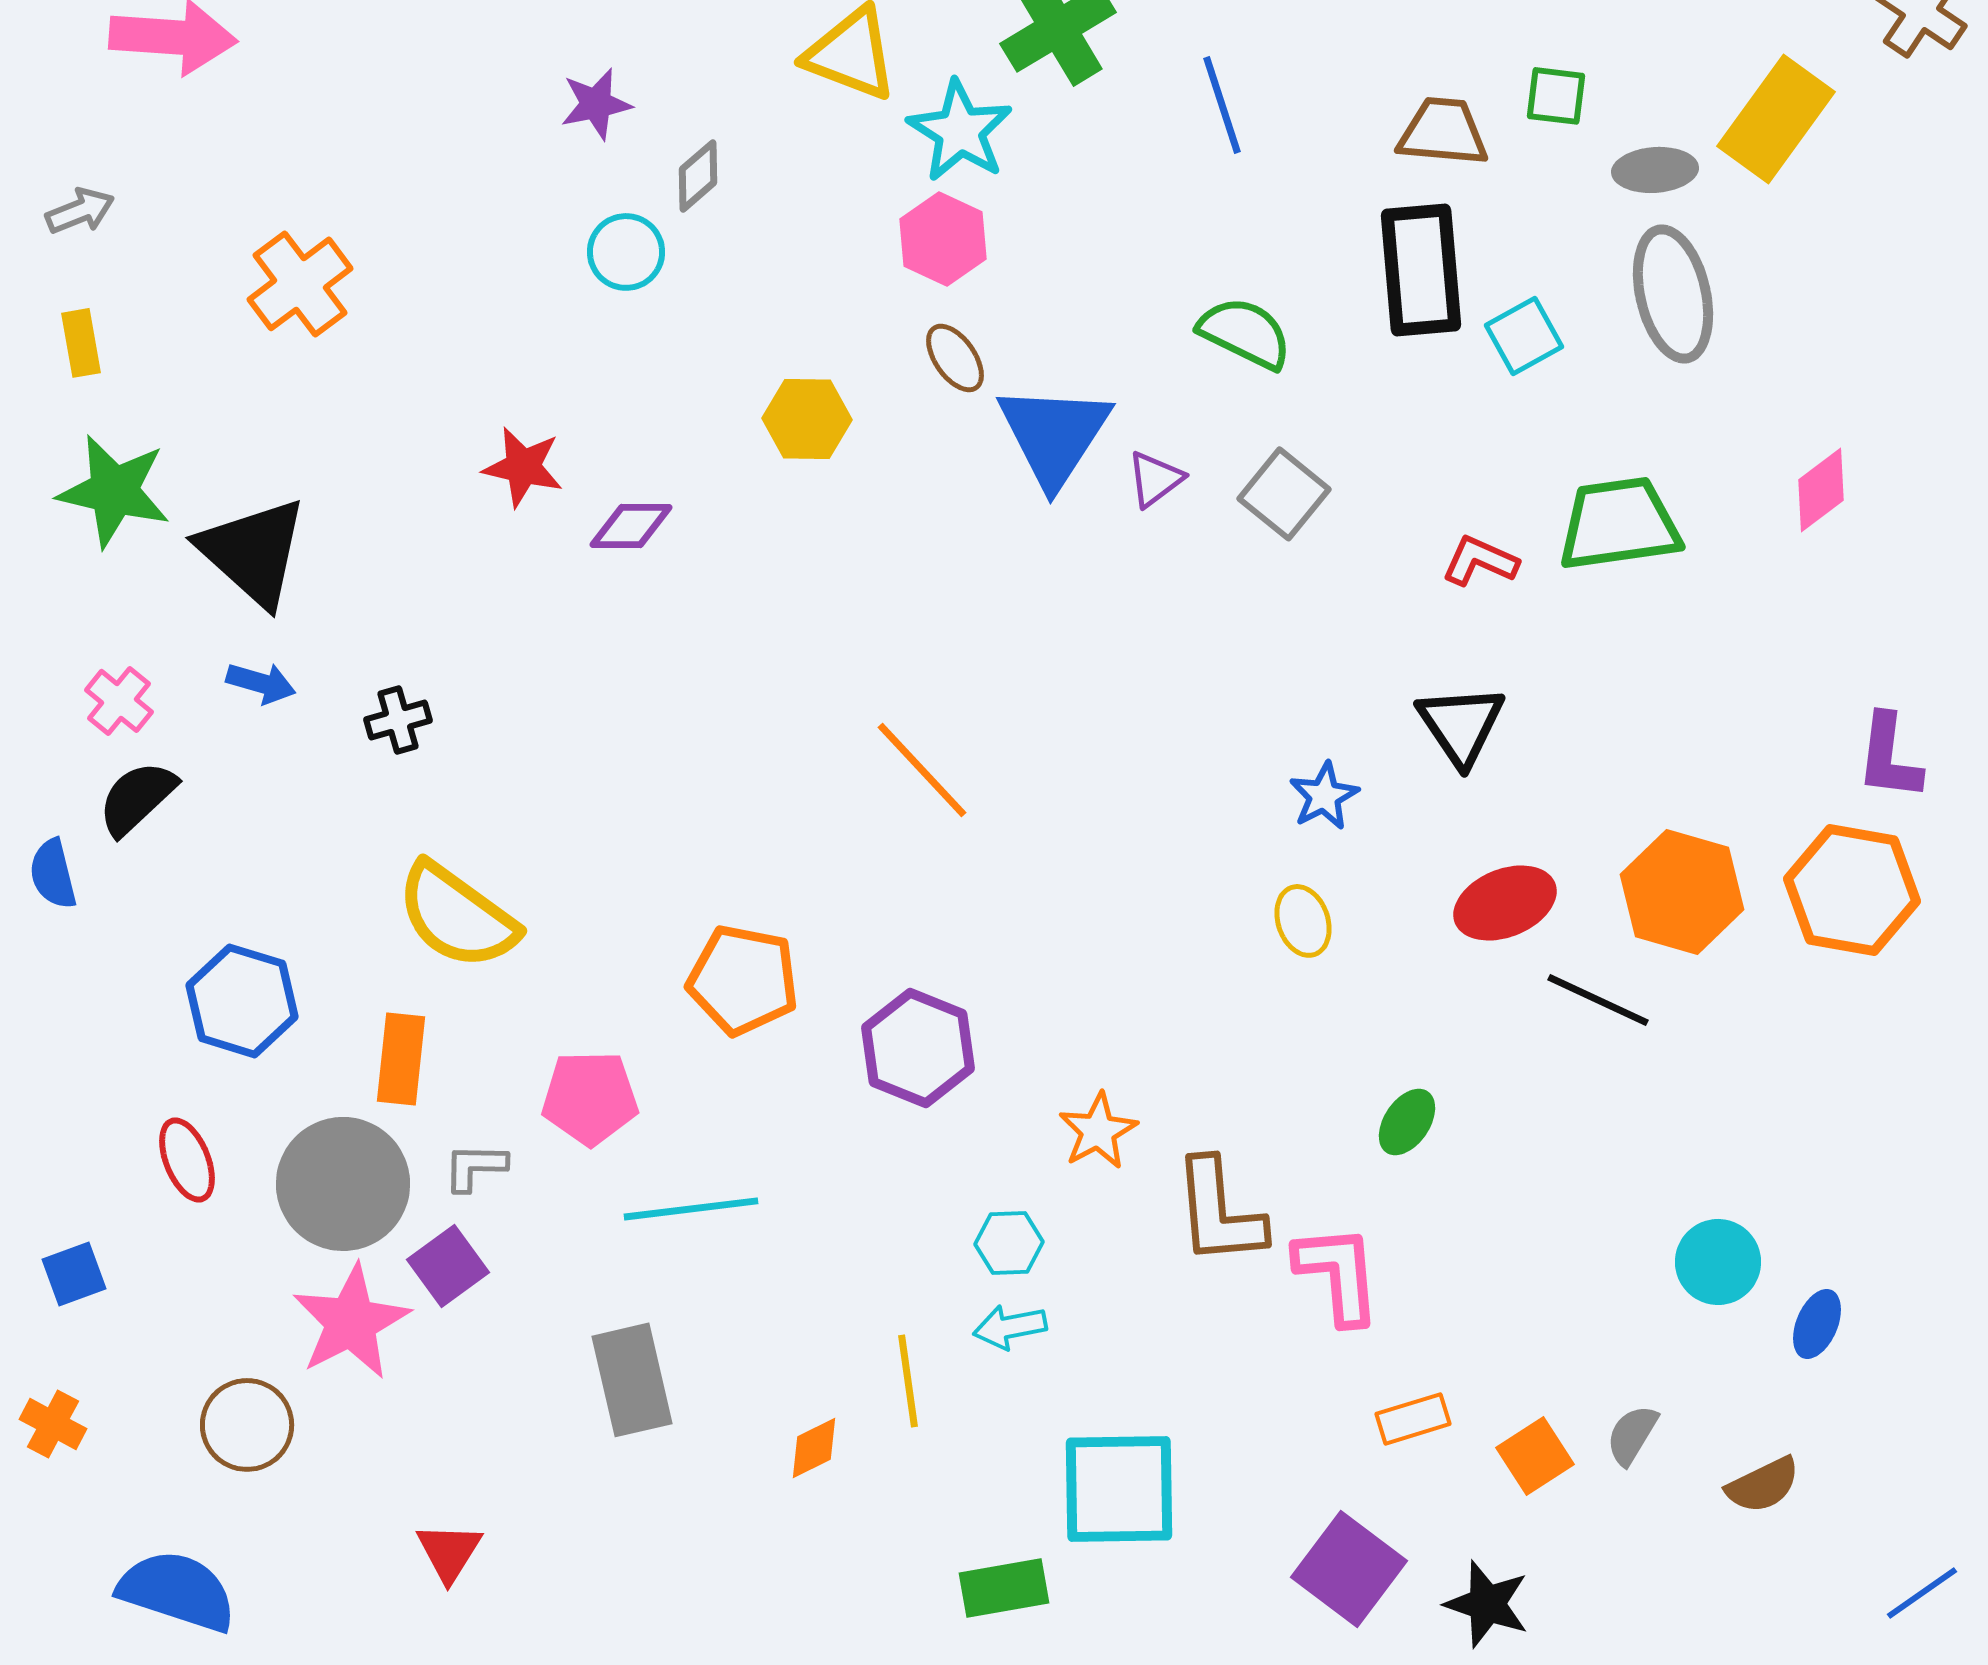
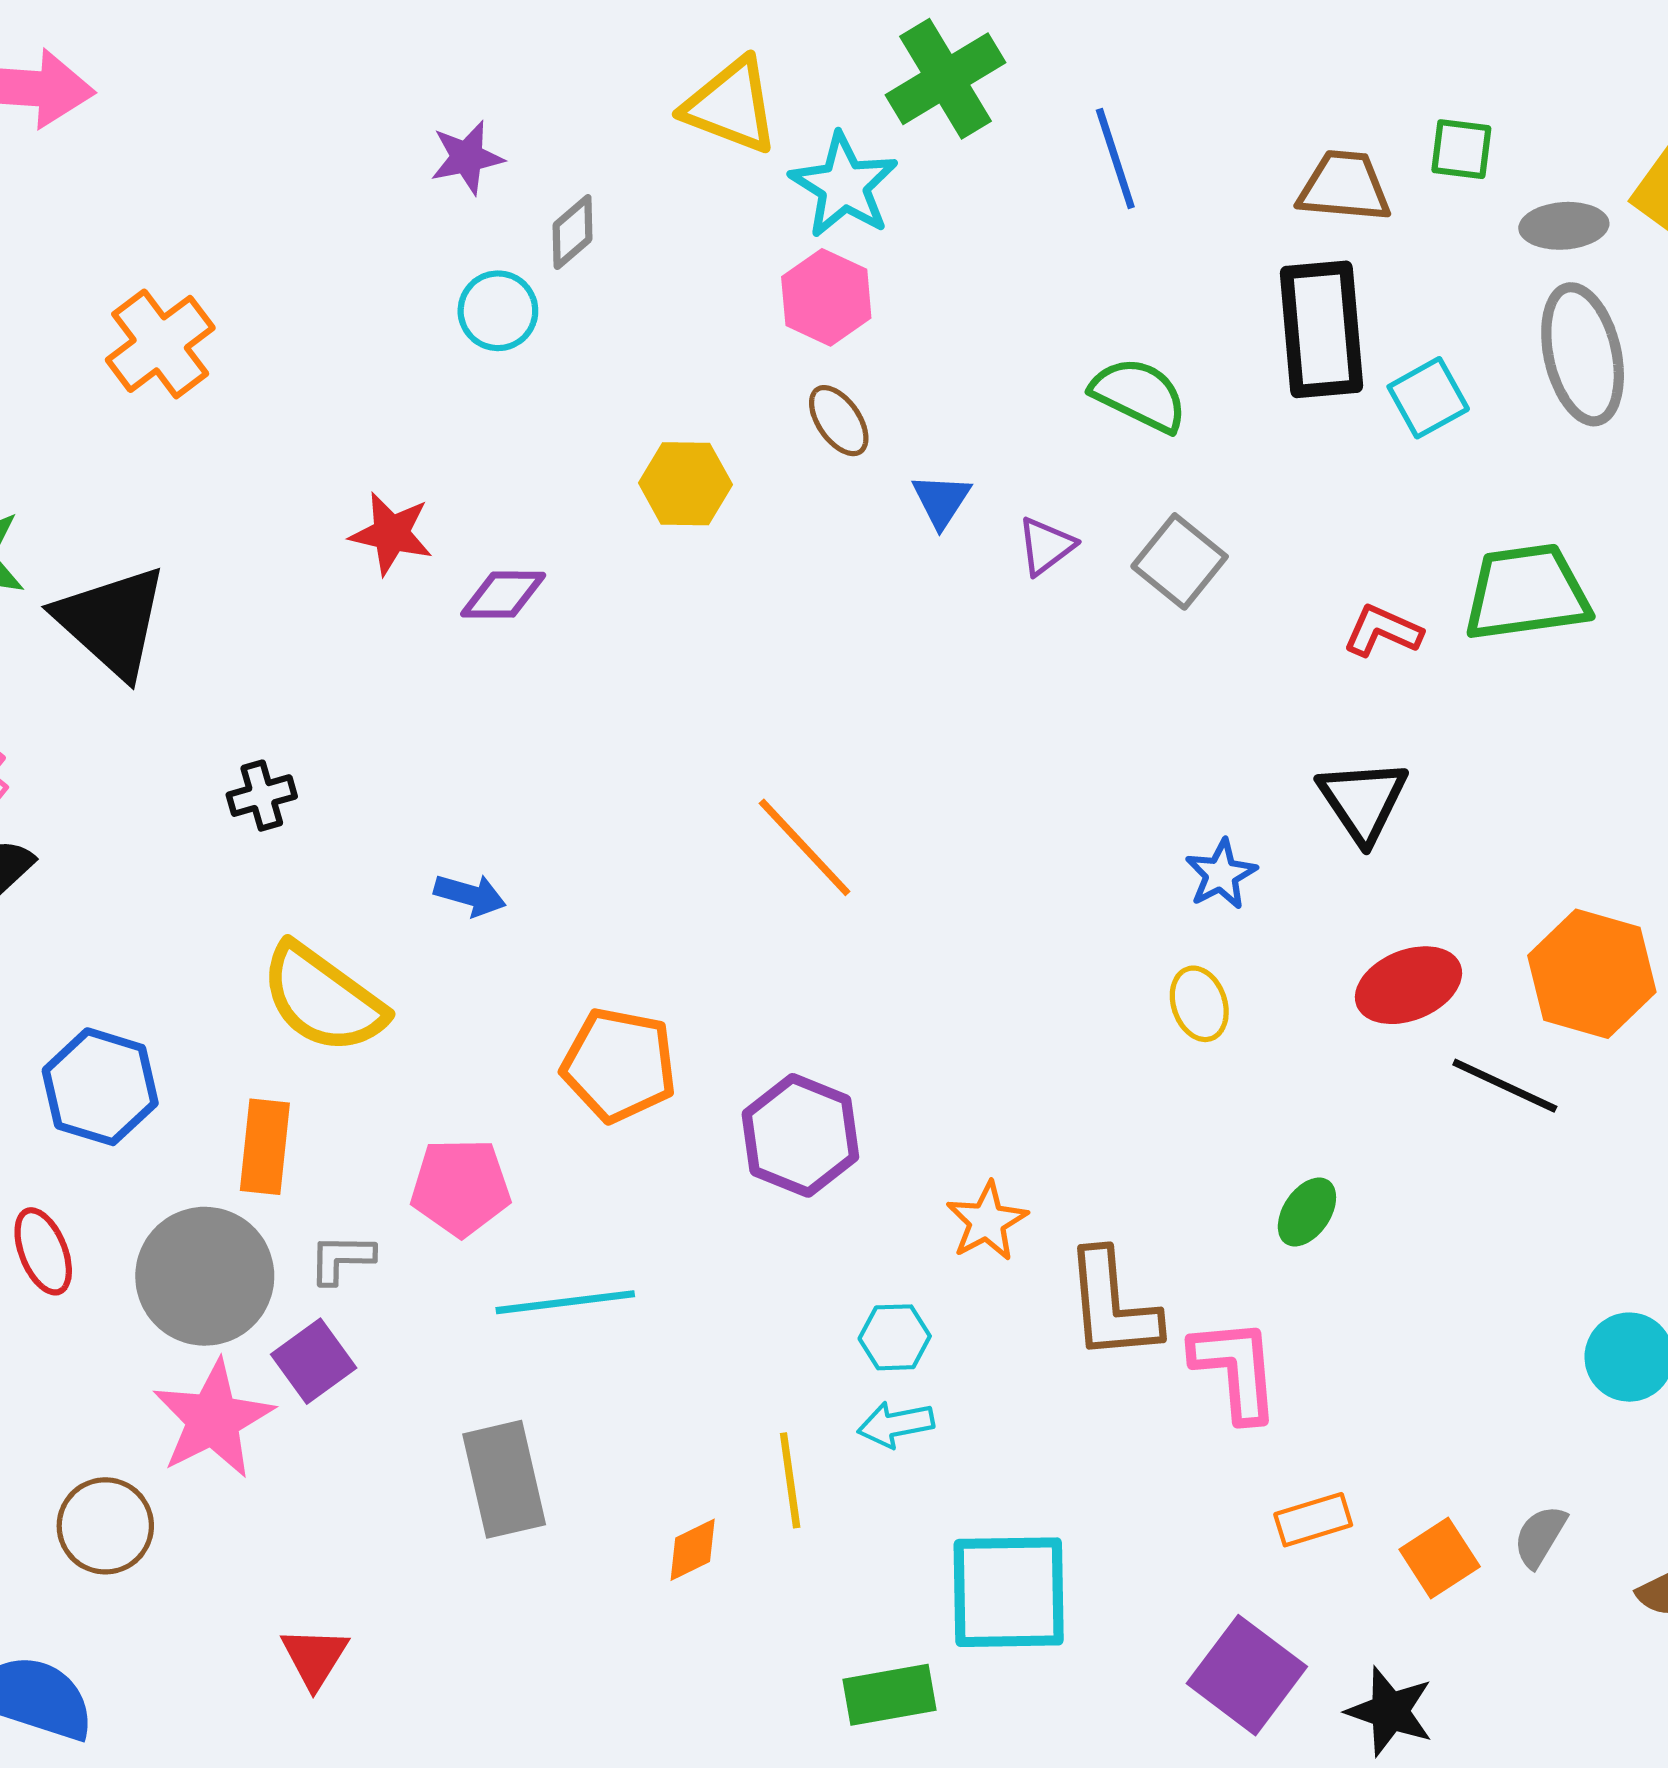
blue triangle: (1054, 435) -> (941, 500), size x0.5
blue arrow: (261, 683) -> (470, 895), moved

